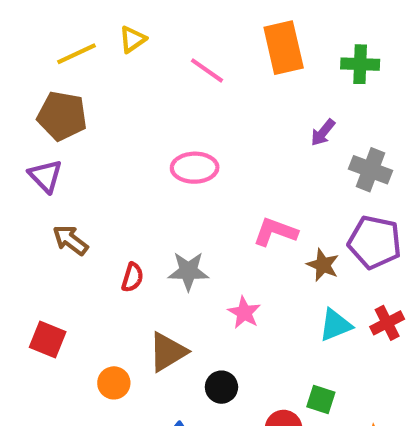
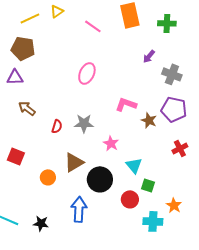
pink ellipse: (195, 168) -> (87, 73), turned -65
purple triangle: (46, 176) -> (15, 77), turned -48
cyan triangle: (335, 325) -> (134, 165), moved, turned -48
black circle: (221, 387) -> (100, 179), size x1.6

